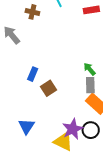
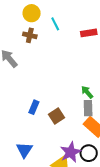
blue rectangle: (33, 74) -> (34, 107), moved
brown square: (48, 88) -> (56, 116), moved

